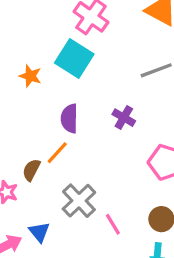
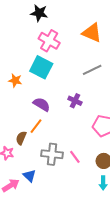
purple semicircle: (69, 119) -> (42, 104), turned 126
gray cross: (79, 201) -> (52, 154), turned -35
pink line: (113, 224) -> (75, 157), moved

